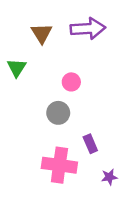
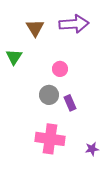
purple rectangle: (90, 144) -> (70, 103), moved

